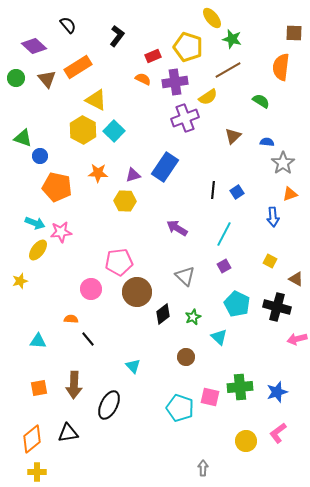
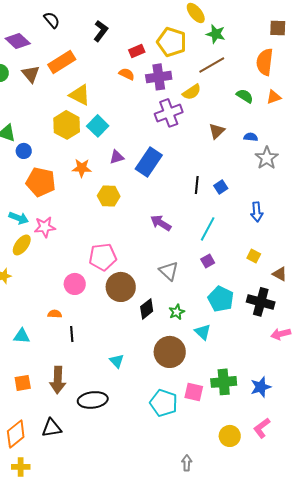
purple triangle: (133, 175) -> (117, 157), moved
orange triangle: (290, 194) -> (274, 97), moved
black line: (88, 339) -> (72, 334), turned 35
brown circle: (186, 357) -> (170, 352), size x1.8
black ellipse: (109, 405) -> (93, 400), turned 56

